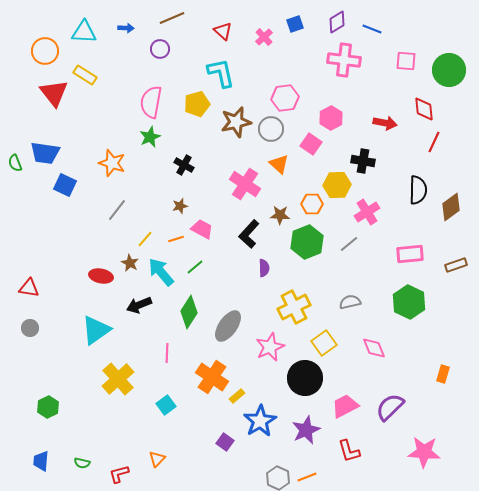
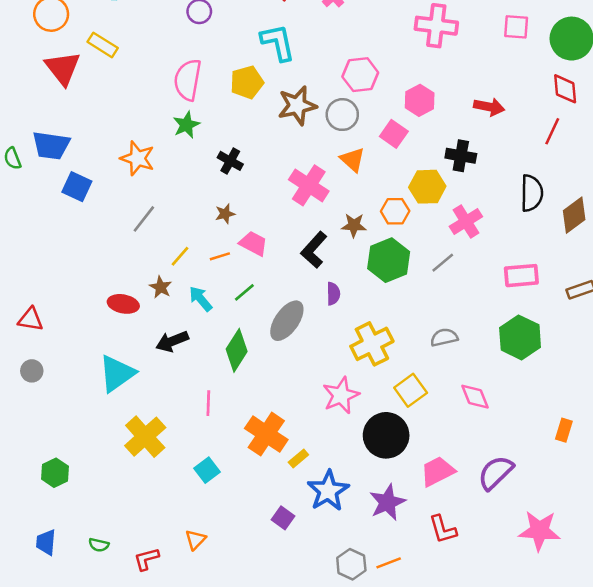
red diamond: (424, 109) -> (565, 89), moved
cyan arrow: (161, 272) -> (201, 299), size x0.7
gray ellipse: (228, 326) -> (287, 321), moved

